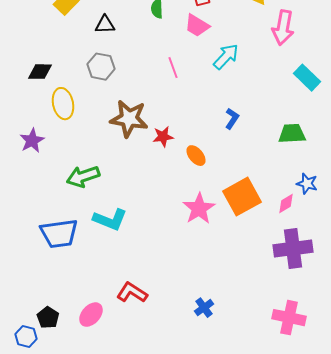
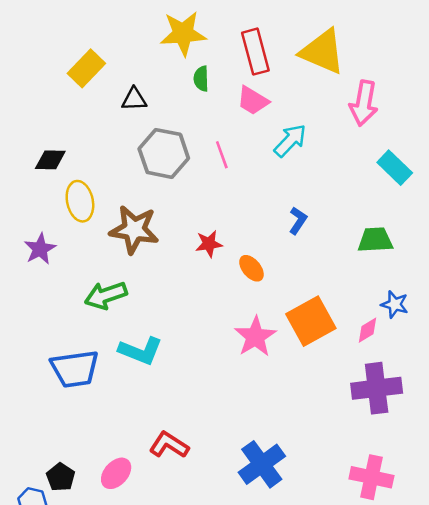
gray hexagon: (101, 67) -> (164, 153), moved, size x1.4
brown star: (129, 119) -> (134, 230), moved
blue cross: (204, 308) -> (262, 464), size x1.8

